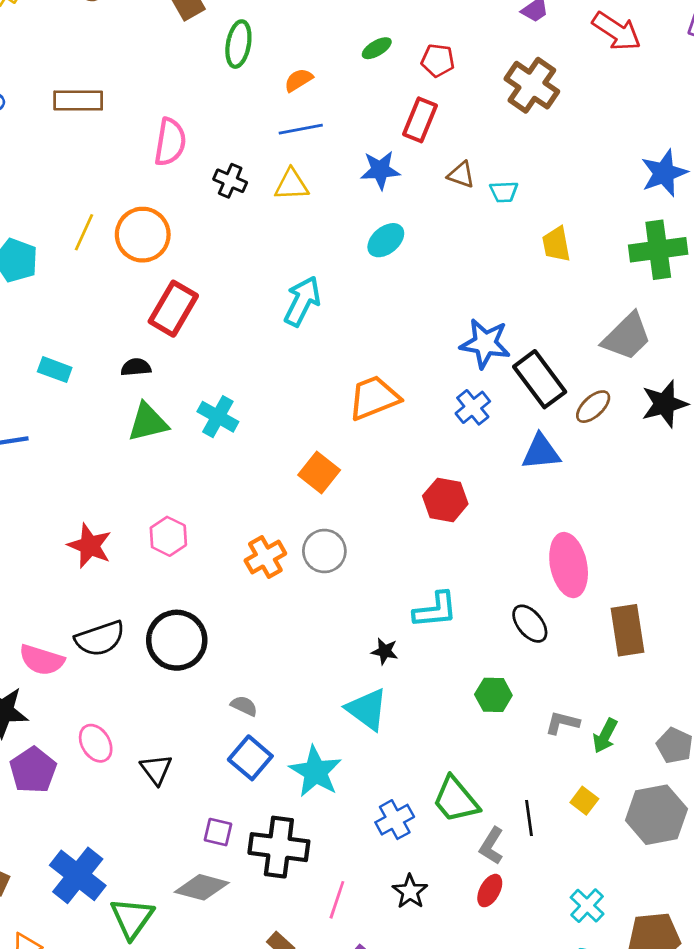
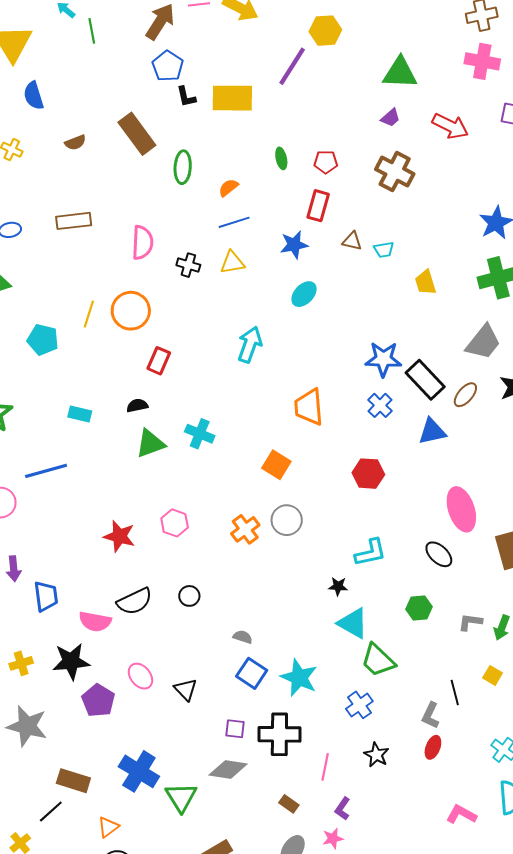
green ellipse: (377, 48) -> (281, 158), turned -65
red rectangle: (173, 309) -> (159, 361), size x0.7
orange trapezoid: (374, 398) -> (309, 407), turned -66
black circle: (177, 640) -> (189, 596), size x0.5
cyan triangle: (367, 709) -> (353, 623), moved
green trapezoid: (456, 800) -> (378, 660), moved

